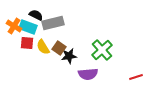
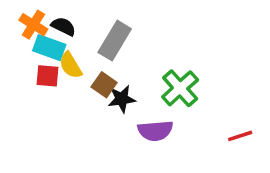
gray rectangle: (53, 23) -> (115, 41), moved, turned -45
orange cross: (14, 26) -> (33, 25), moved
yellow semicircle: (43, 47) -> (70, 65), moved

